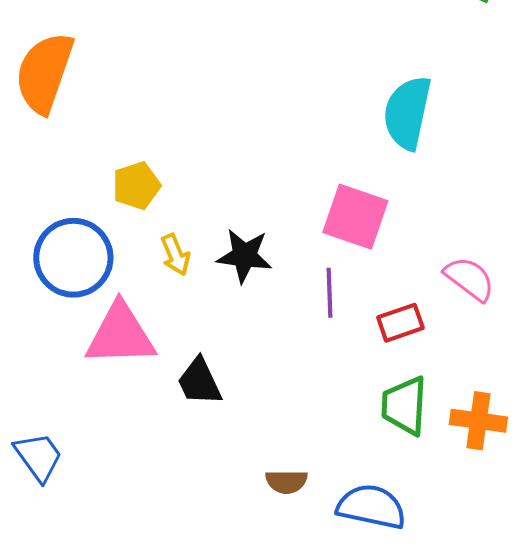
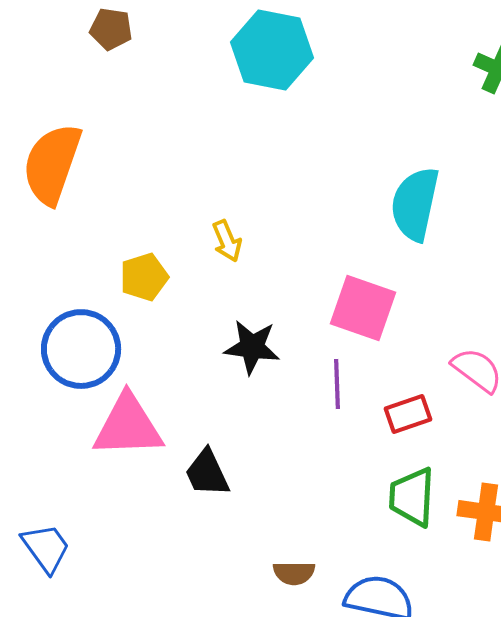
yellow arrow: (175, 255) -> (227, 241), moved

